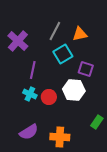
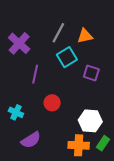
white hexagon: (74, 90) -> (90, 121), moved
cyan cross: (30, 94) -> (16, 112), moved
green rectangle: (97, 122) -> (103, 143), moved
orange cross: (60, 137) -> (79, 145), moved

